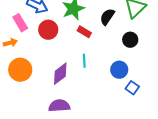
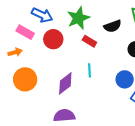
black semicircle: (107, 17) -> (113, 26), turned -144
pink rectangle: (20, 23) -> (25, 32), turned -30

